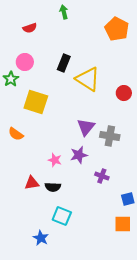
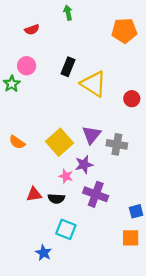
orange pentagon: (117, 29) -> (124, 31), turned -30
yellow square: (36, 102) -> (60, 142), moved, turned 30
pink star: (55, 160) -> (66, 176), moved
purple cross: (102, 176) -> (96, 194), moved, size x1.6

